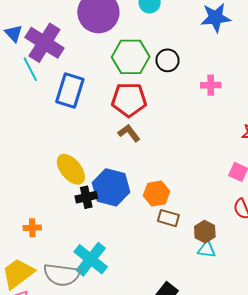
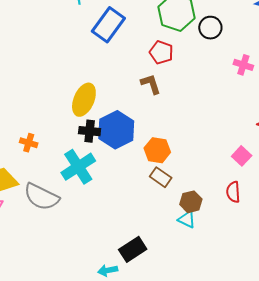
red pentagon: (129, 100) -> (161, 52), size x0.7
yellow ellipse: (71, 169) -> (84, 100), turned 44
cyan cross: (91, 259) -> (78, 167), moved

